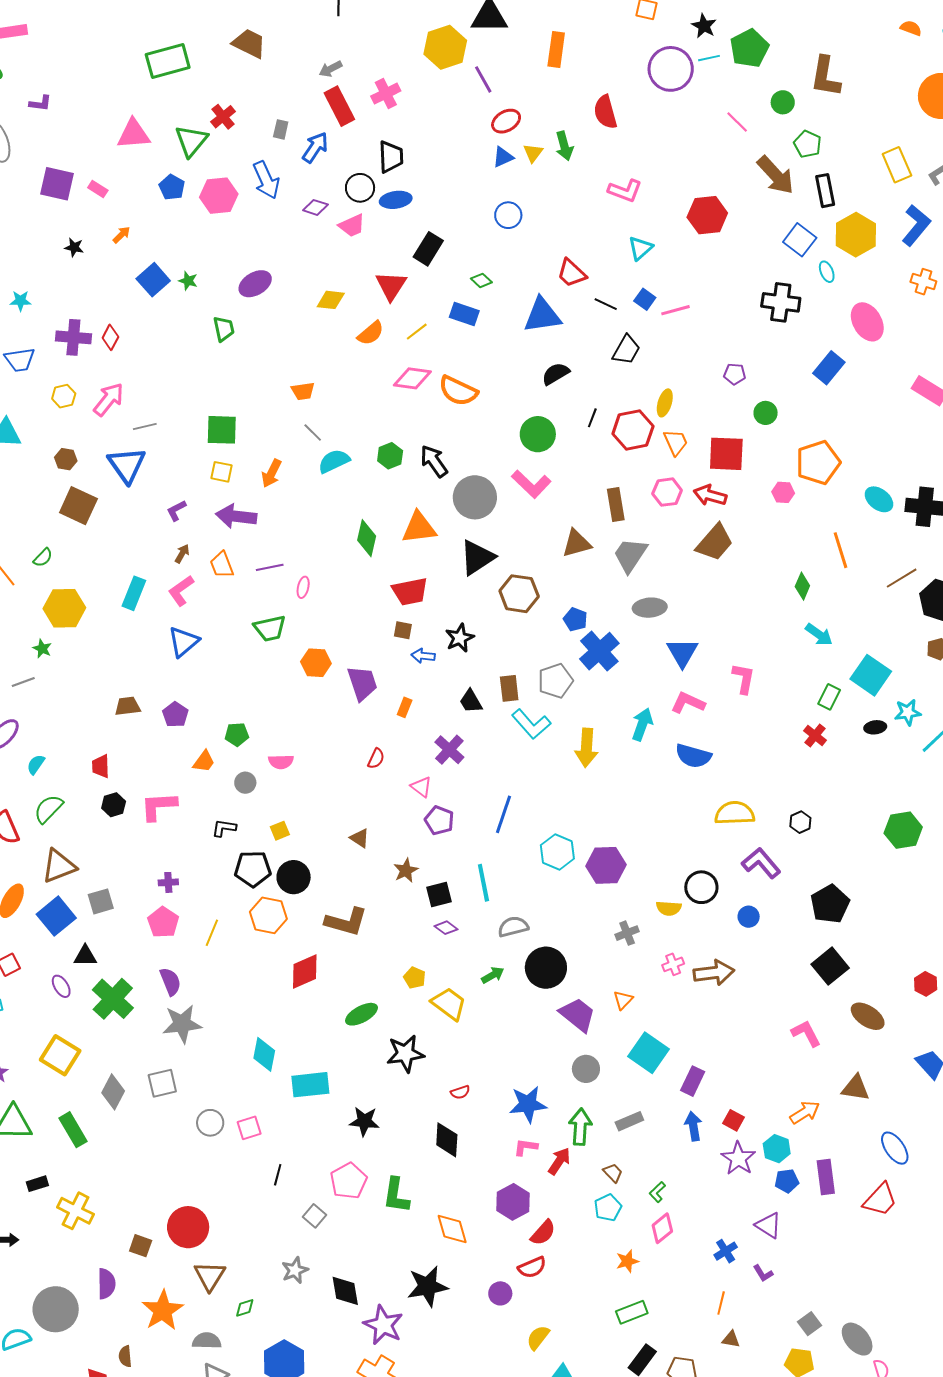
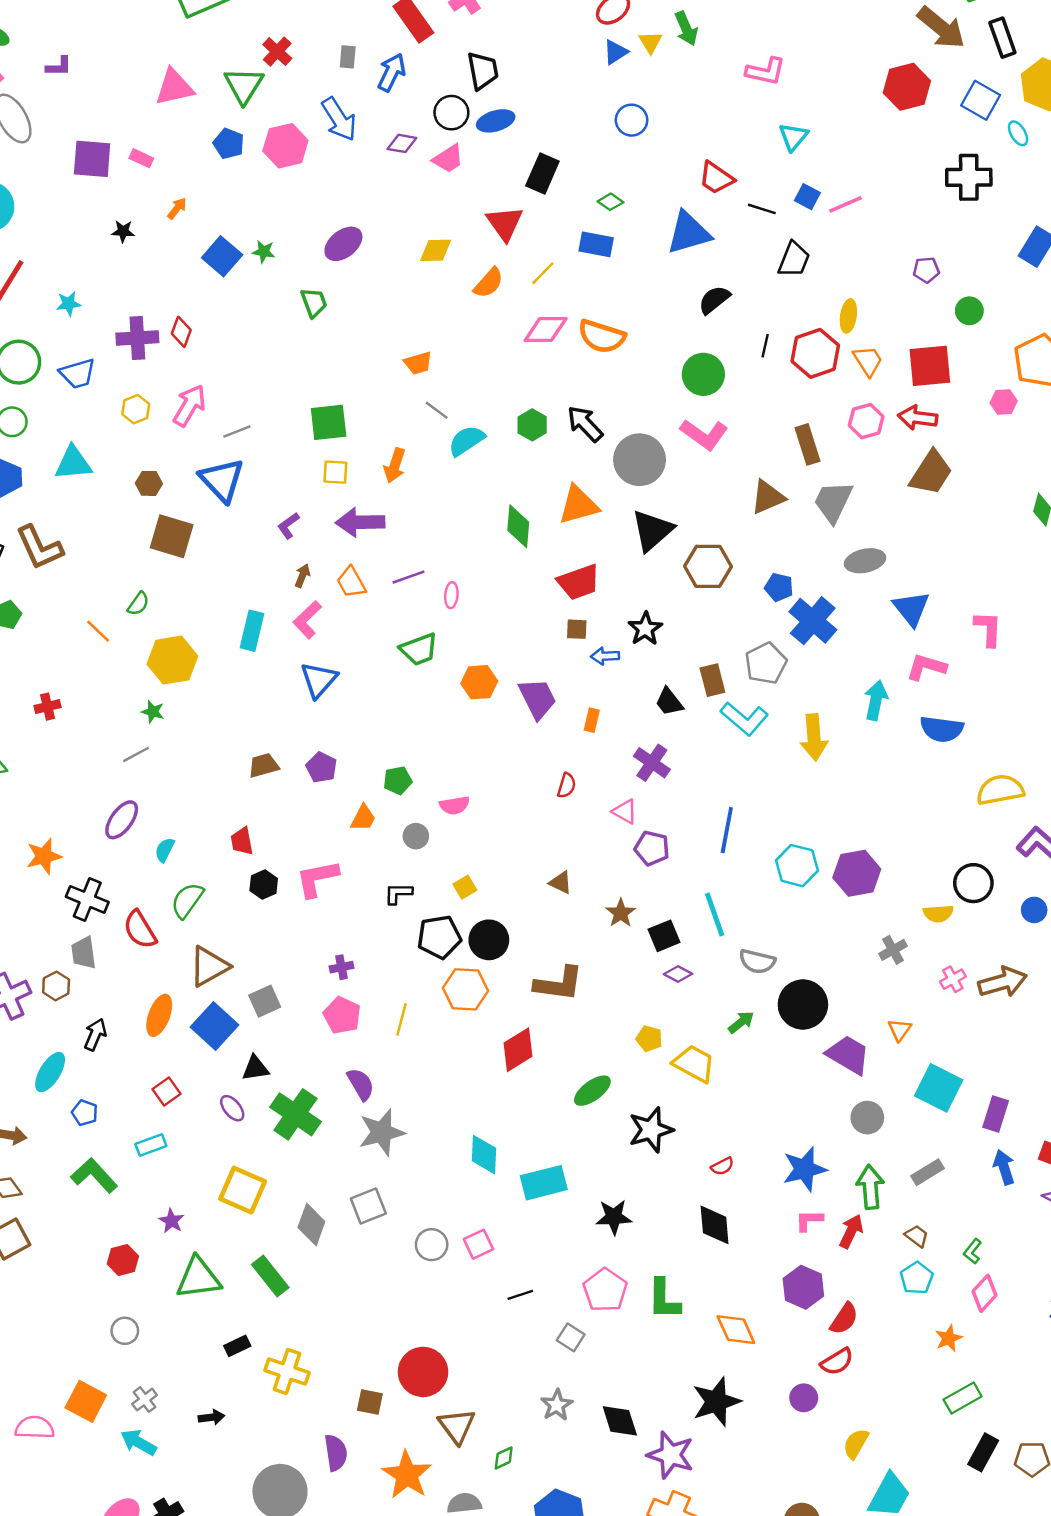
red hexagon: (707, 215) -> (907, 87), moved
gray semicircle: (513, 927) -> (757, 961), turned -144
black line: (278, 1175) -> (520, 1295), turned 65

